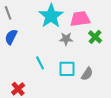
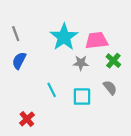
gray semicircle: (87, 74) -> (110, 88), moved, turned -72

